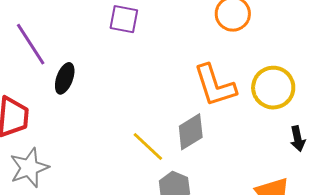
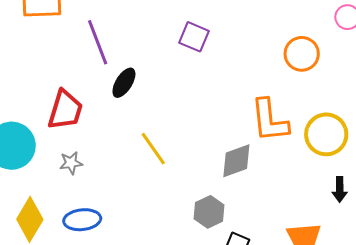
yellow line: (148, 146) -> (153, 149), moved
gray star: (29, 168) -> (71, 163), size x0.6

